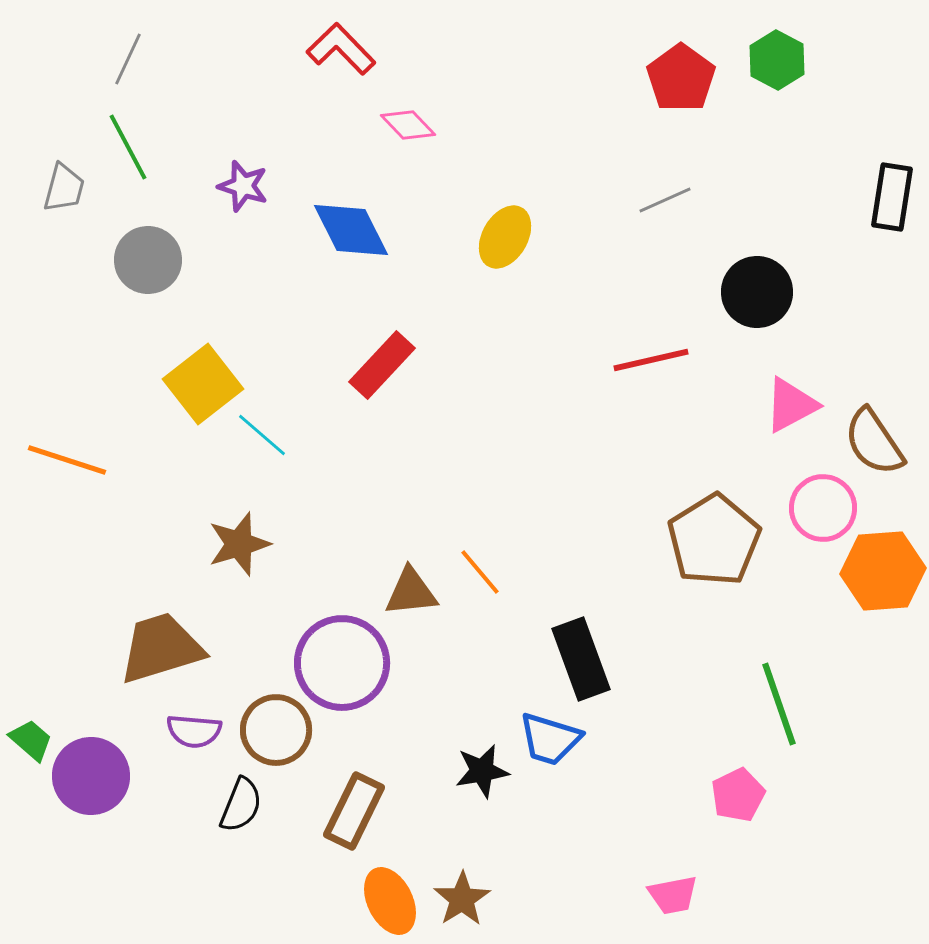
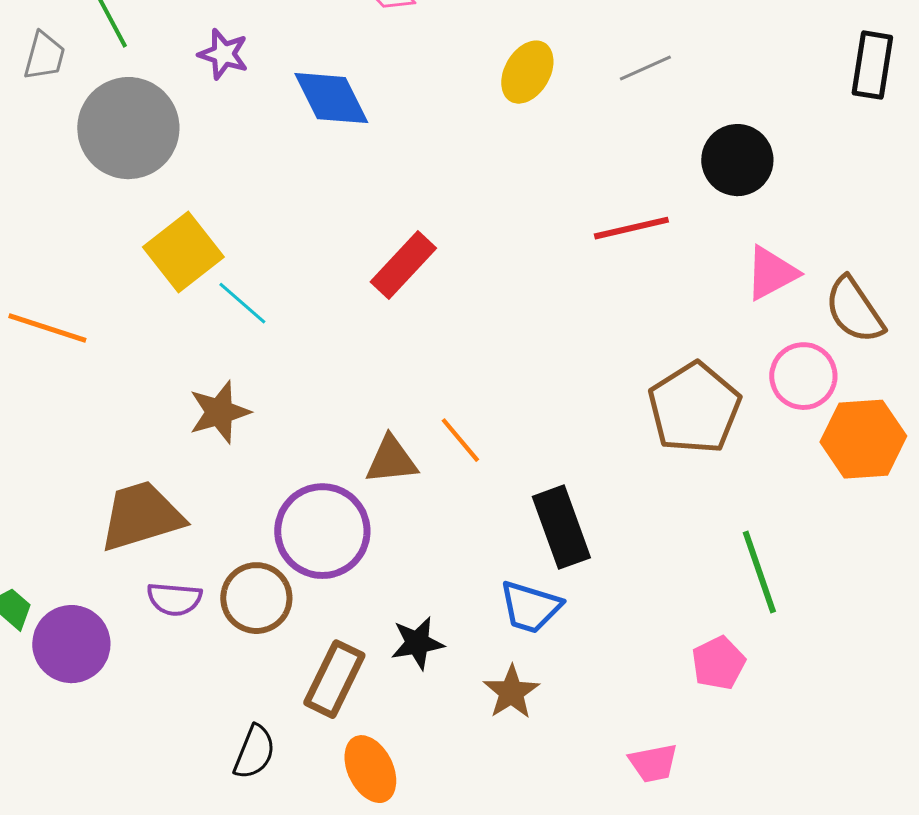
yellow ellipse: (505, 237) -> (527, 72), moved
gray circle: (148, 260) -> (128, 128), size x1.5
red rectangle: (382, 365) -> (403, 265), moved
black star: (482, 771) -> (417, 643), moved
black semicircle: (241, 805) -> (254, 752), moved
brown star: (462, 899) -> (511, 692), moved

